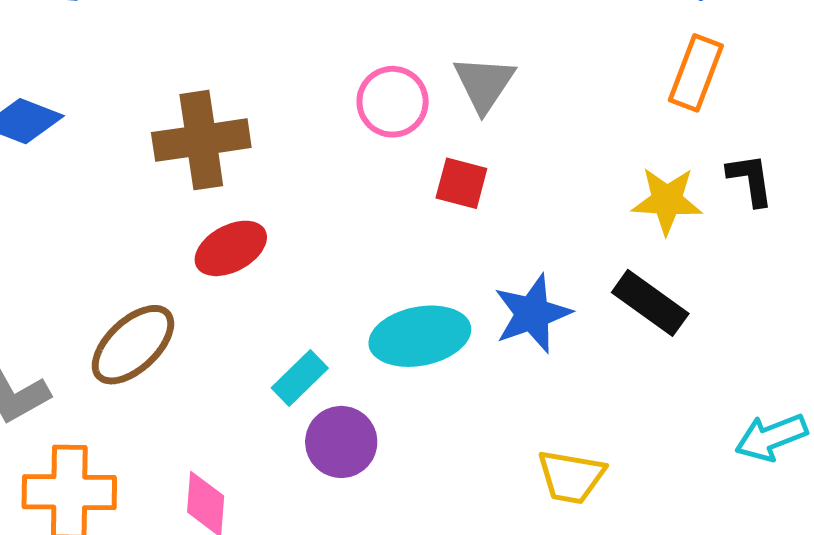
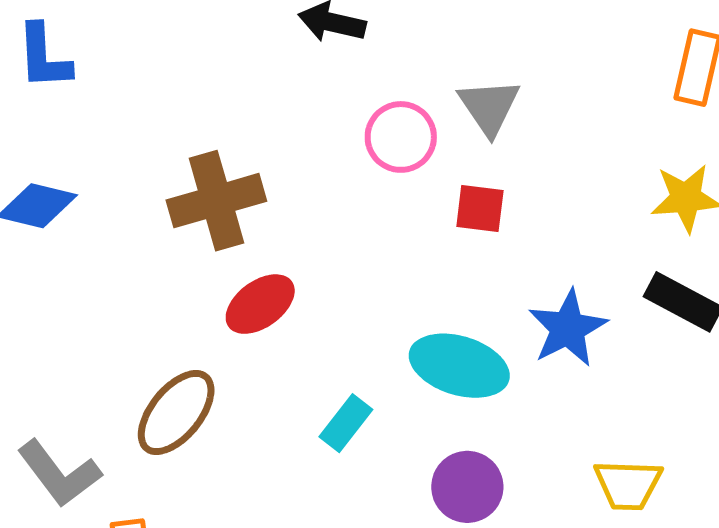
cyan ellipse: (420, 336) -> (459, 366), turned 36
purple circle: (341, 442) -> (467, 487), moved

